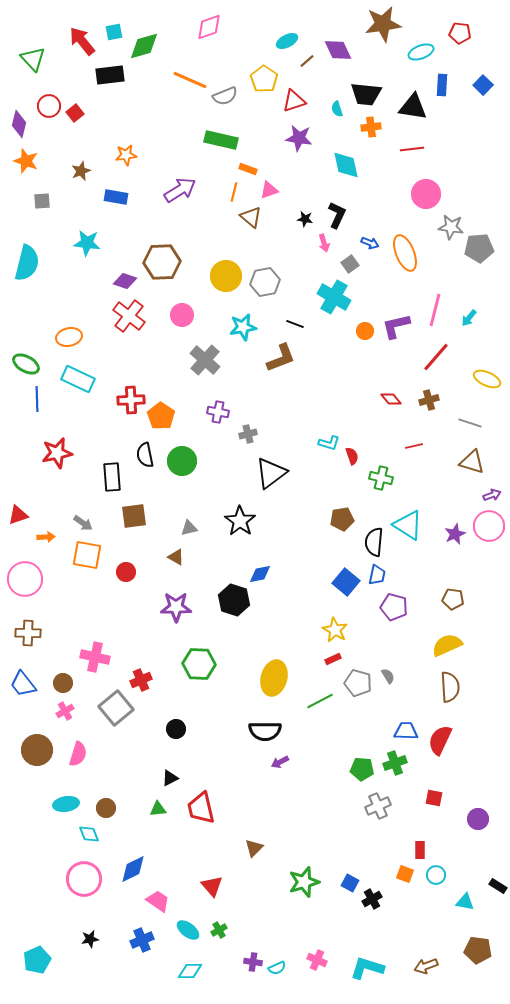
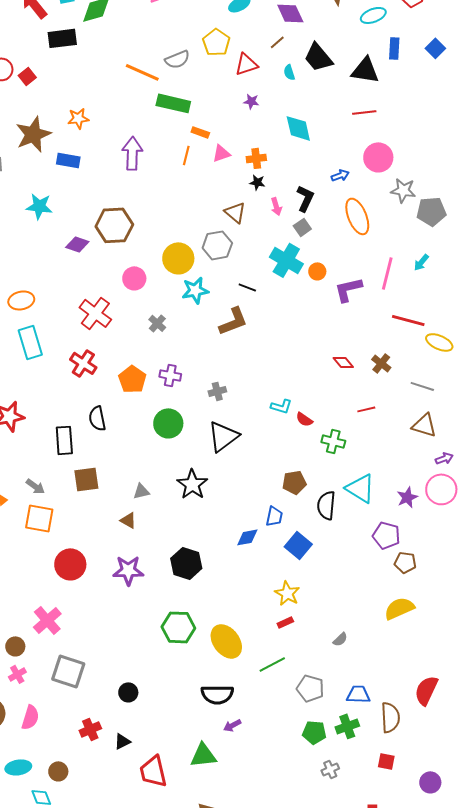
brown line: (307, 61) -> (277, 42), moved
orange line: (190, 80) -> (142, 72), moved
black trapezoid: (366, 94) -> (318, 57), turned 44
orange cross: (371, 127) -> (256, 158), moved
purple star: (299, 138) -> (251, 101), size x0.6
brown star: (81, 171) -> (33, 134), size x1.8
purple arrow: (180, 190) -> (132, 153), turned -56
black L-shape: (337, 215) -> (305, 198), moved
brown triangle: (251, 217) -> (235, 212), moved
blue arrow: (370, 243) -> (340, 175), moved, turned -42
yellow circle: (226, 276) -> (178, 258), moved
red cross: (129, 316) -> (95, 313), moved
cyan arrow: (469, 318) -> (421, 262), moved
orange circle: (365, 331) -> (317, 271), moved
red line: (436, 357) -> (408, 320), moved, turned 64
gray cross: (205, 360) -> (157, 323), size x0.6
cyan rectangle: (78, 379) -> (30, 342), turned 48
red cross: (131, 400) -> (83, 363), turned 36
brown cross: (429, 400) -> (381, 363), turned -36
orange pentagon: (161, 416) -> (132, 379), moved
gray cross: (248, 434) -> (217, 391), moved
red semicircle: (352, 456) -> (304, 419), turned 144
green circle: (182, 461) -> (168, 423), moved
red circle: (126, 572) -> (70, 564), moved, size x1.6
blue diamond: (260, 574) -> (247, 537), moved
blue trapezoid: (377, 575) -> (274, 516), moved
purple pentagon: (394, 607) -> (386, 535), moved
pink cross: (95, 657) -> (47, 620), turned 36
green hexagon: (199, 664) -> (178, 627), moved
gray semicircle: (388, 676) -> (340, 639), turned 77
yellow ellipse: (274, 678) -> (226, 641), turned -52
red cross: (141, 680) -> (90, 729), moved
gray pentagon: (358, 683) -> (310, 688), moved
brown semicircle: (450, 687) -> (390, 717), moved
gray square: (116, 708) -> (68, 671), turned -32
red semicircle: (440, 740) -> (426, 690), moved
gray cross: (378, 806) -> (330, 769), size x0.7
green triangle: (158, 809) -> (203, 755), moved, size x1.6

